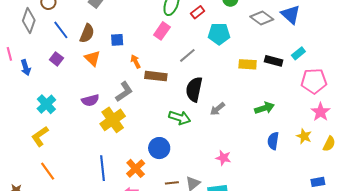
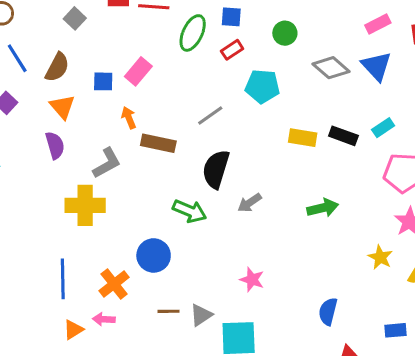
pink rectangle: (162, 31) -> (138, 71), moved
purple semicircle: (90, 100) -> (55, 145), moved, turned -96
yellow cross: (113, 120) -> (85, 205), turned 30
blue semicircle: (273, 141) -> (328, 311), moved

